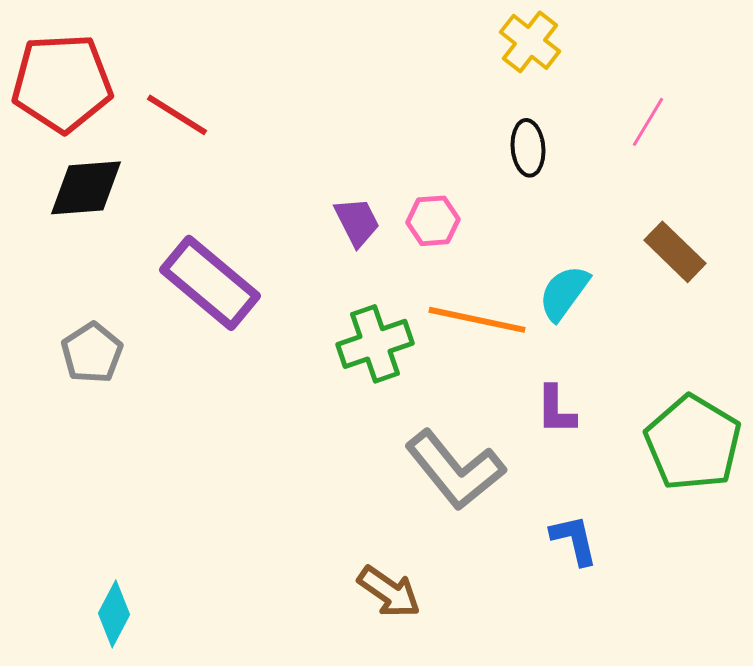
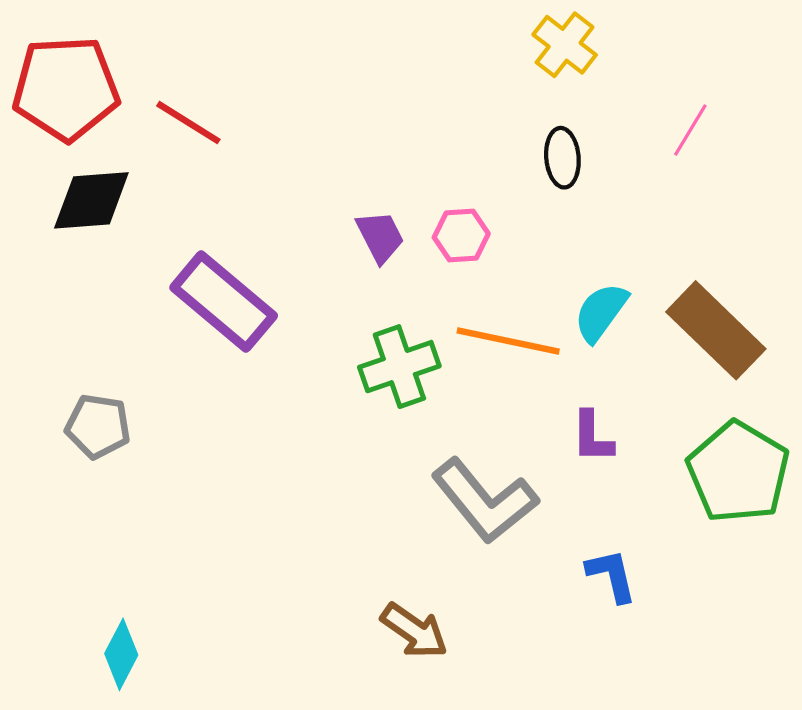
brown rectangle: (675, 252) -> (716, 330), moved, size x1.5
gray pentagon: (92, 353) -> (98, 426), moved, turned -30

